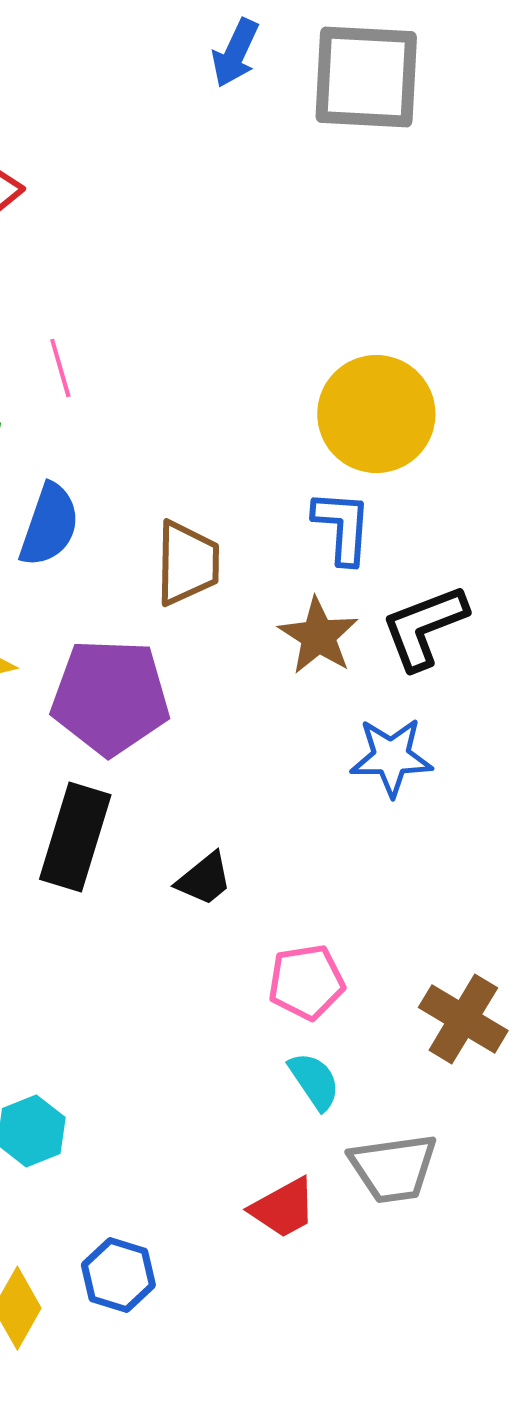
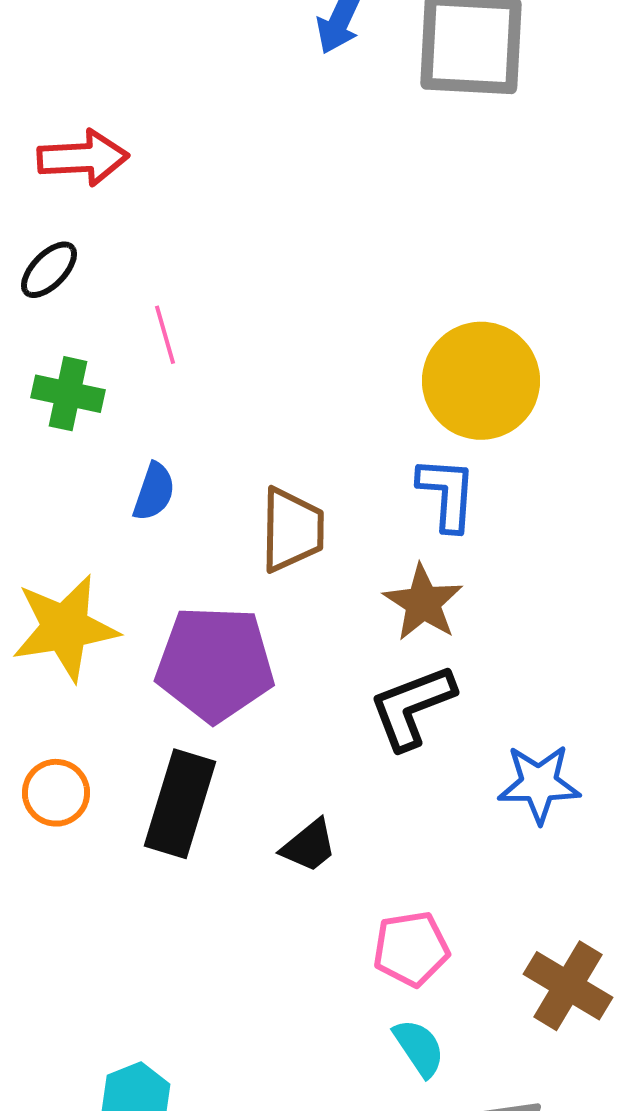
blue semicircle: (49, 525) -> (154, 492), size x0.7
black L-shape: (424, 627) -> (412, 707), moved
blue star: (391, 757) -> (539, 784), moved

